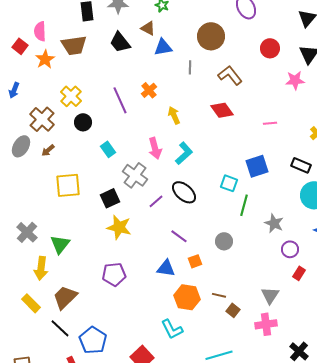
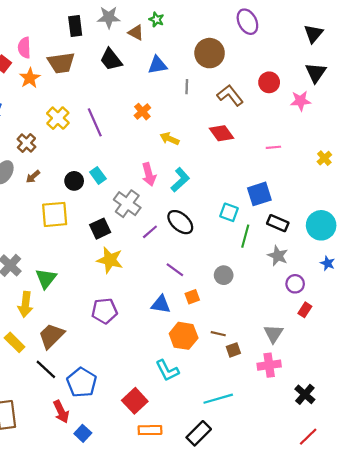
brown triangle: (148, 28) -> (136, 32), moved
red circle: (270, 48) -> (269, 82), moved
purple line: (120, 100) -> (95, 122), moved
yellow arrow: (174, 115) -> (169, 139), turned -42
brown cross: (42, 119) -> (26, 143), size x0.7
black circle: (83, 122) -> (74, 181), moved
black rectangle: (301, 165) -> (278, 223), moved
brown square: (233, 310) -> (233, 350), turned 32

